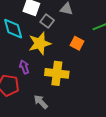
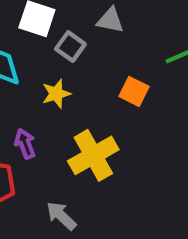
yellow star: (40, 43) -> (56, 94), size x0.6
yellow cross: (57, 73) -> (93, 155), turned -35

